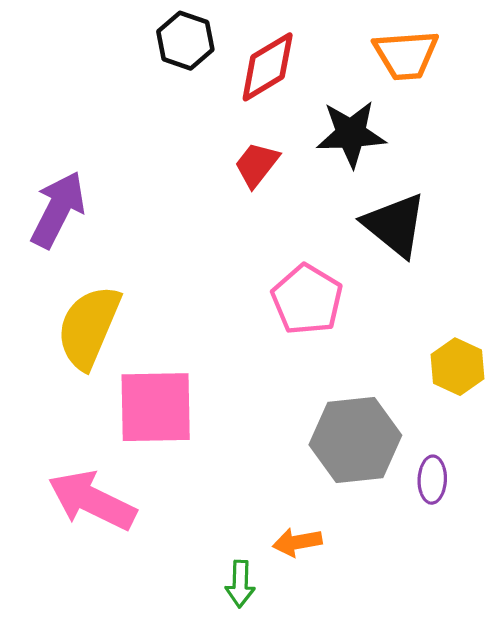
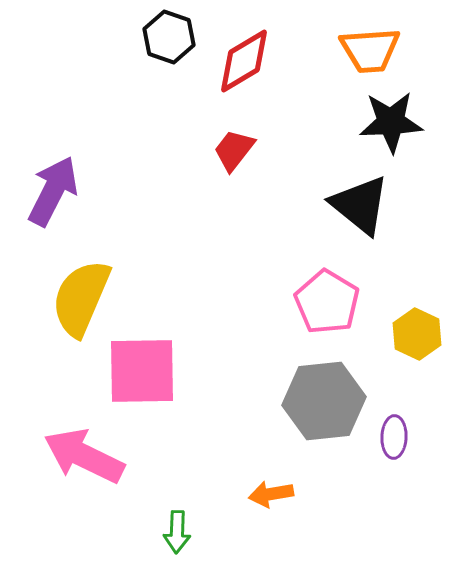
black star: (351, 134) -> (391, 122), moved
pink pentagon: (307, 300) -> (327, 302), moved
green arrow: (240, 584) -> (177, 532), moved

